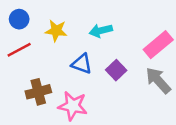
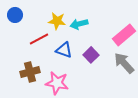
yellow star: (56, 31) -> (57, 21), moved
red line: (19, 50) -> (39, 39), moved

